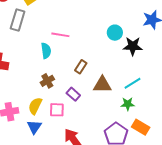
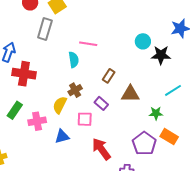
cyan line: (132, 83) -> (173, 90), moved
yellow semicircle: (35, 106) -> (60, 105), moved
blue triangle: (34, 127) -> (62, 136), turned 42

